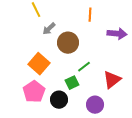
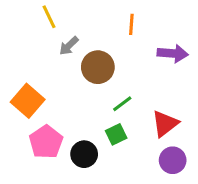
orange square: (39, 64) -> (28, 101), moved
green square: (72, 83) -> (116, 134), moved
purple circle: (95, 105) -> (173, 160), moved

